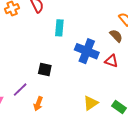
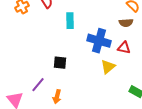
brown semicircle: (116, 36) -> (126, 23), turned 136
yellow triangle: (91, 103) -> (108, 67), moved

